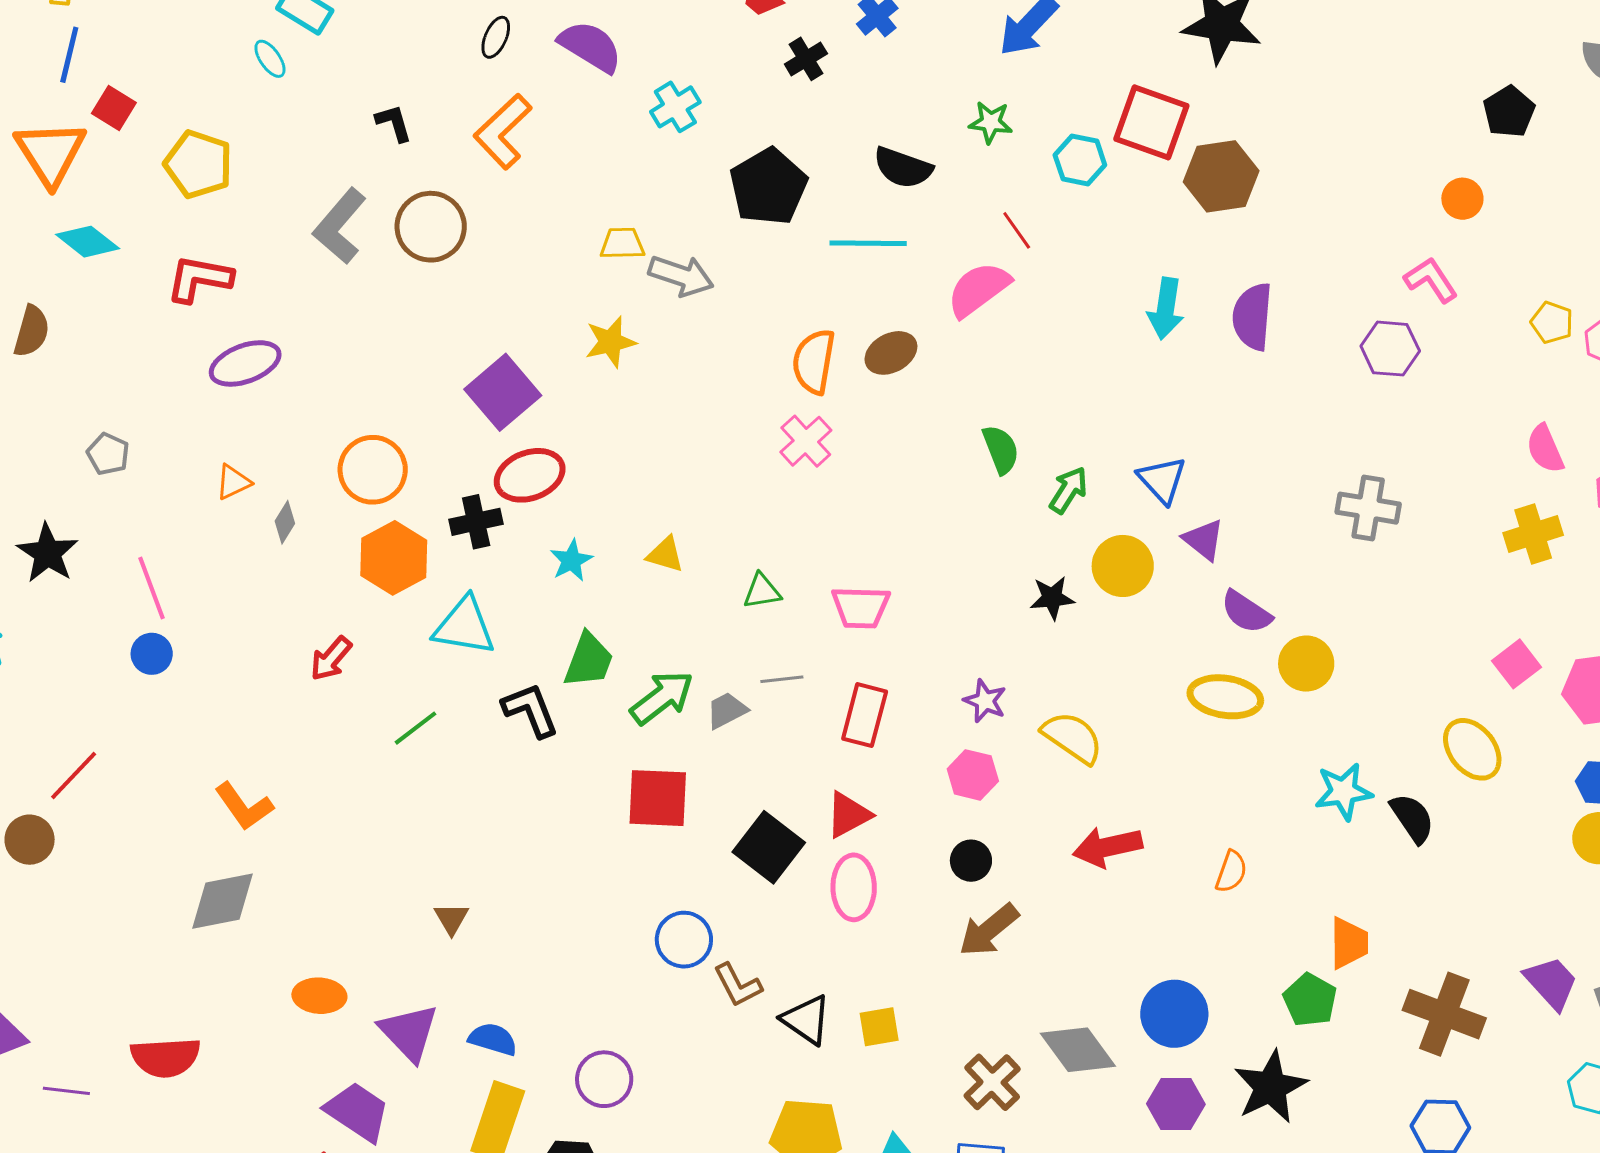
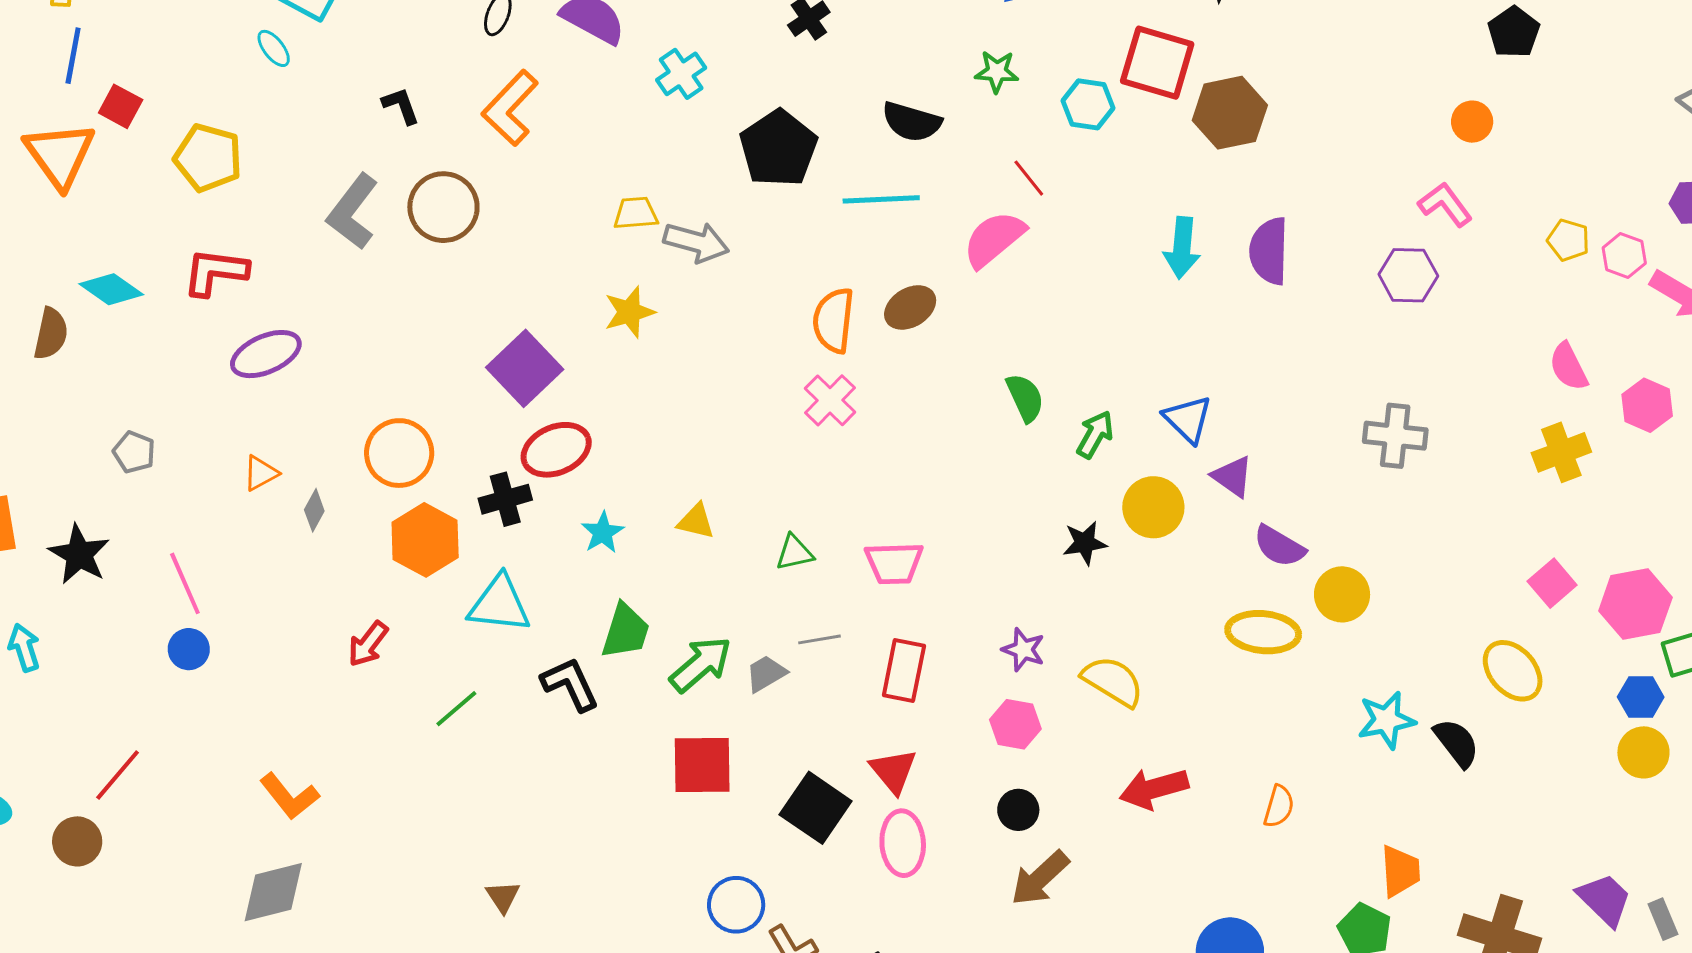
cyan diamond: (88, 242) -> (111, 289), moved
red triangle: (848, 815) -> (893, 771), turned -38

